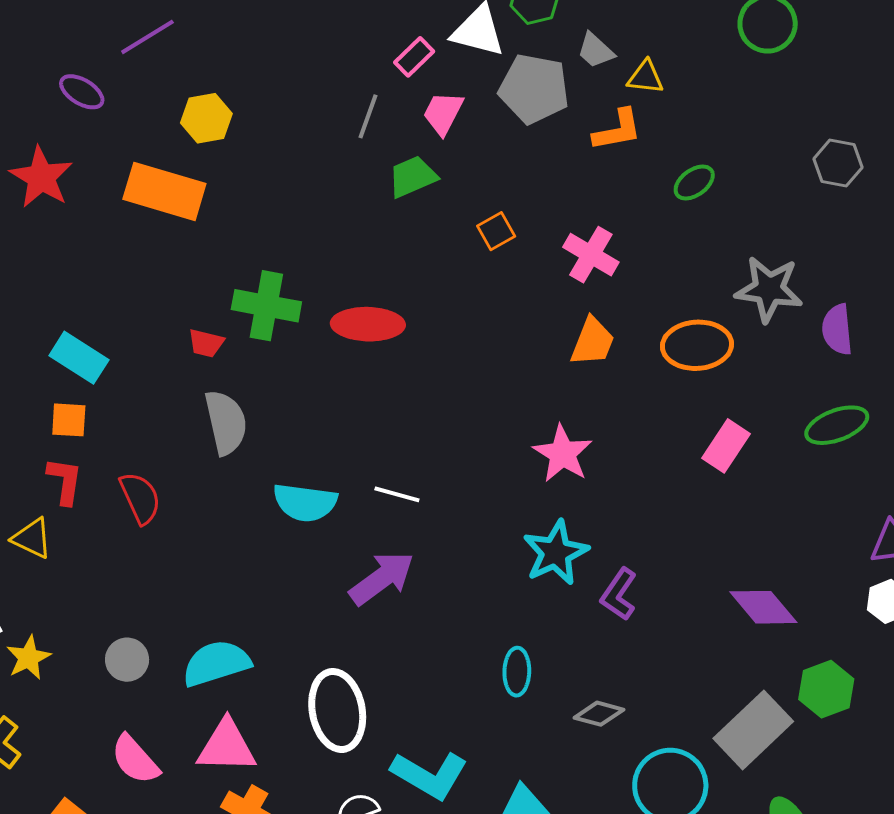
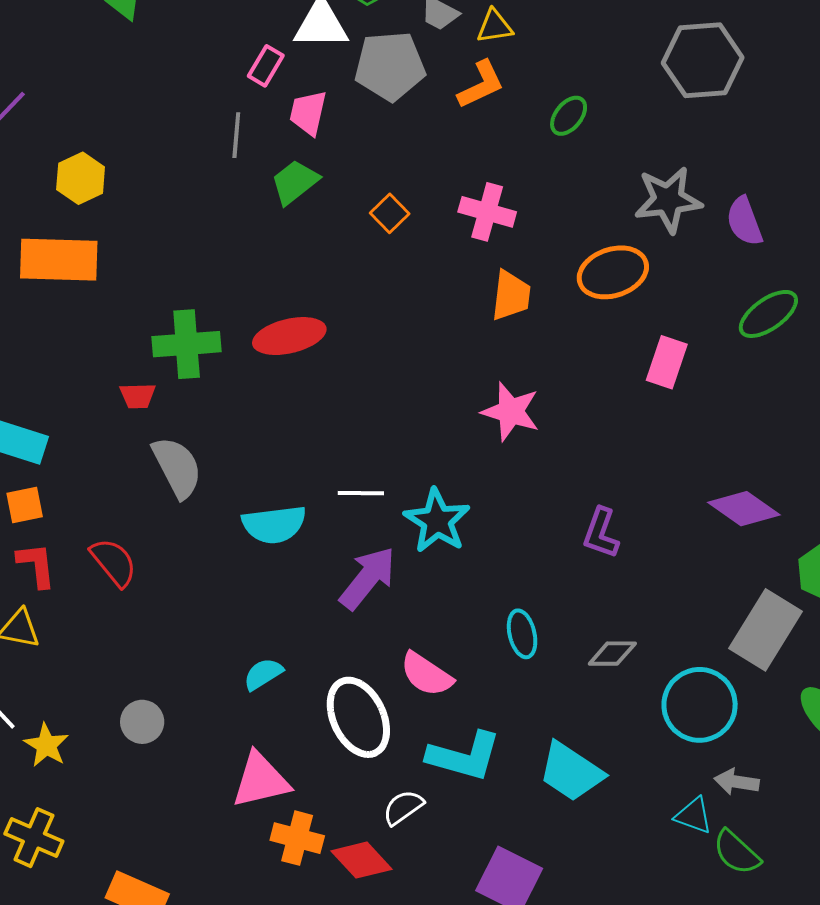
gray hexagon: (838, 163) -> (703, 60), size x1.6
cyan star: (556, 553) -> (437, 521), moved
cyan semicircle: (216, 663) -> (263, 674), moved, size x0.6
pink semicircle: (135, 760) -> (426, 674), moved

